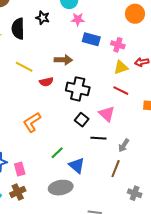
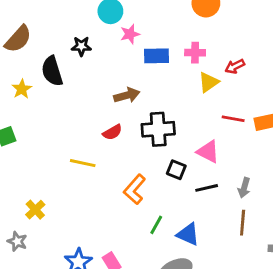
yellow line: (24, 67) -> (83, 163), moved
red line: (121, 91) -> (233, 119), moved
orange L-shape: (32, 122) -> (135, 189), moved

